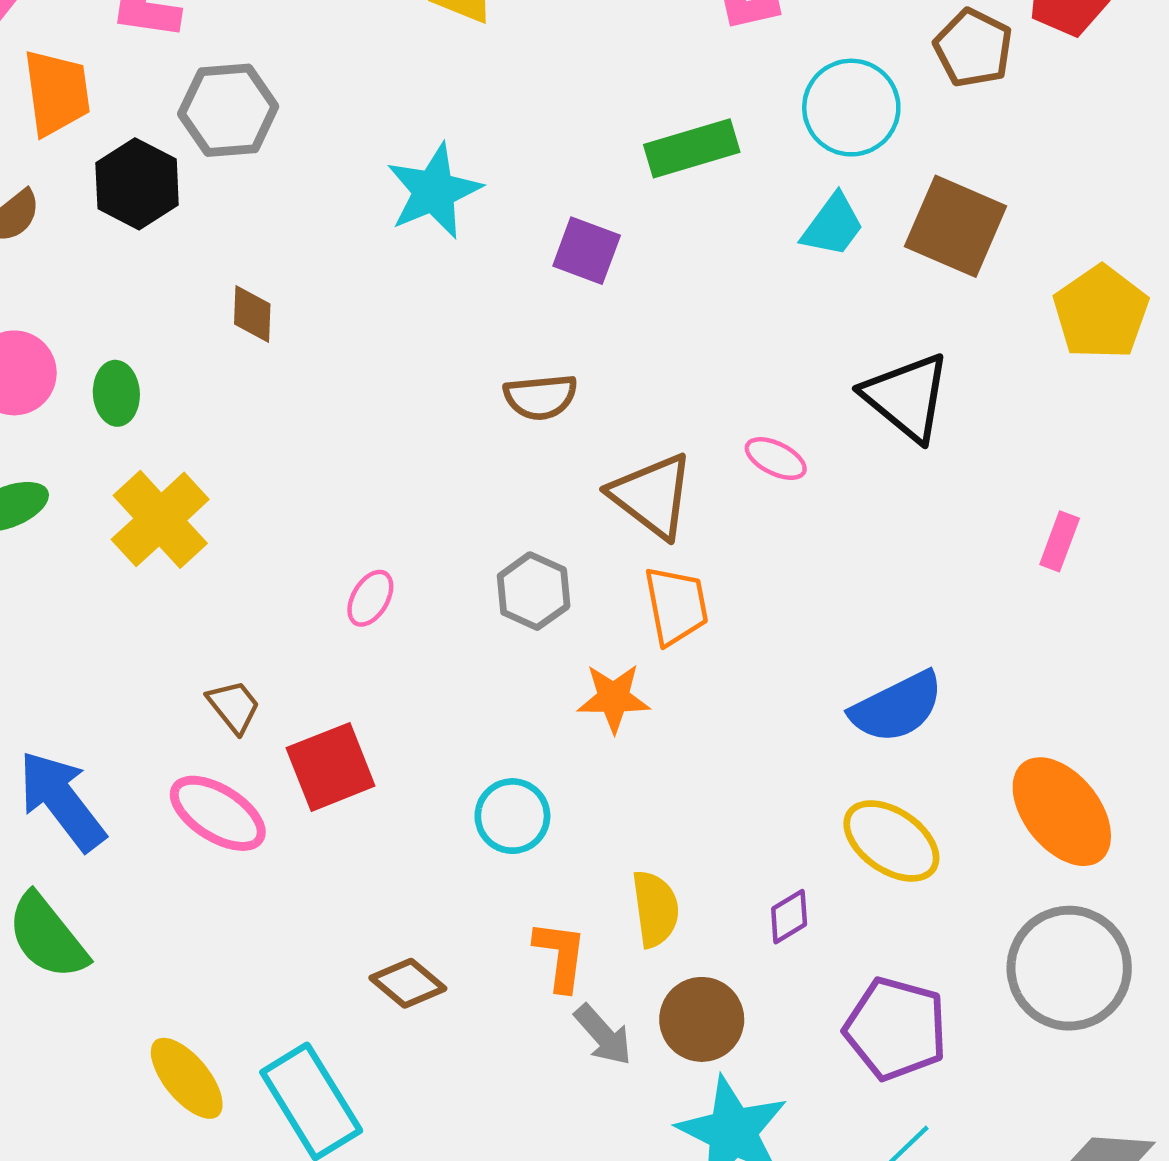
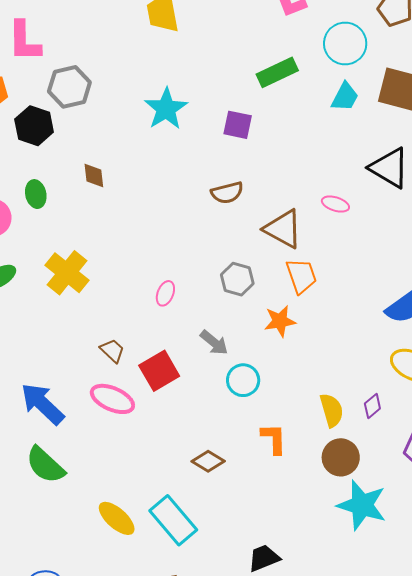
green ellipse: (116, 393) -> (36, 194), moved
yellow semicircle: (655, 909) -> (332, 410), moved
gray arrow: (603, 1035) -> (214, 343), moved

